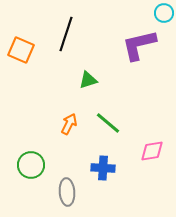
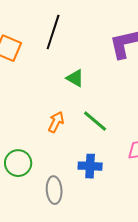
green triangle: (88, 80) -> (75, 78), turned 48

